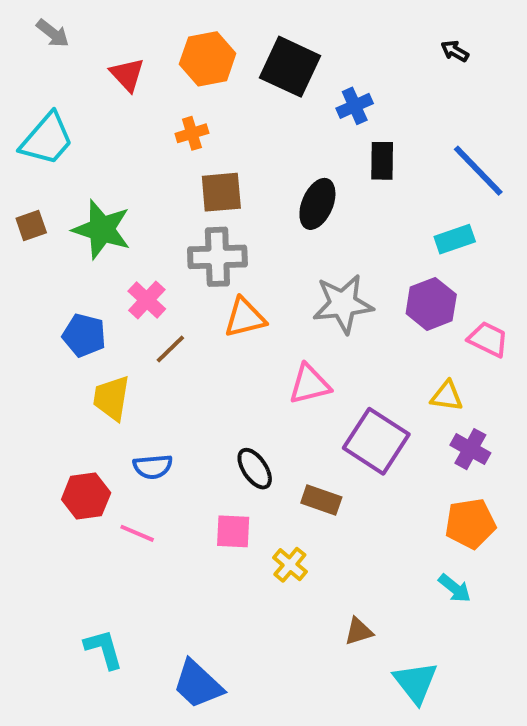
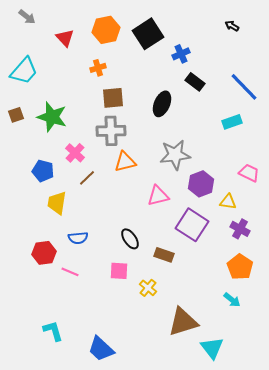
black square: (290, 67) -> (148, 34), turned 32
black rectangle: (382, 161) -> (195, 82), turned -54
purple hexagon: (431, 304) -> (201, 184), moved
orange pentagon: (470, 524) -> (240, 267), turned -30
brown triangle: (359, 631) -> (183, 322), size x2.0

